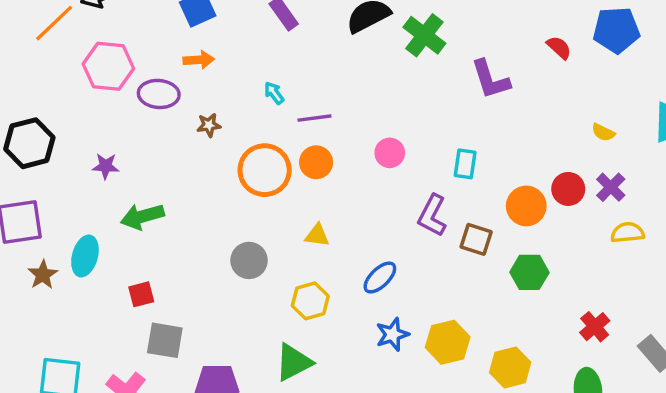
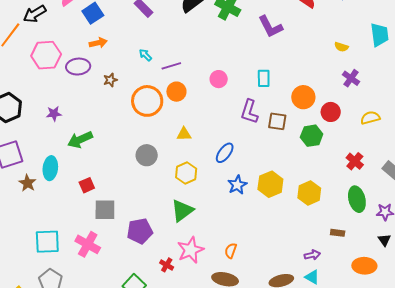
red circle: (568, 189) -> (331, 112), moved
yellow semicircle: (628, 233) -> (370, 118), moved

